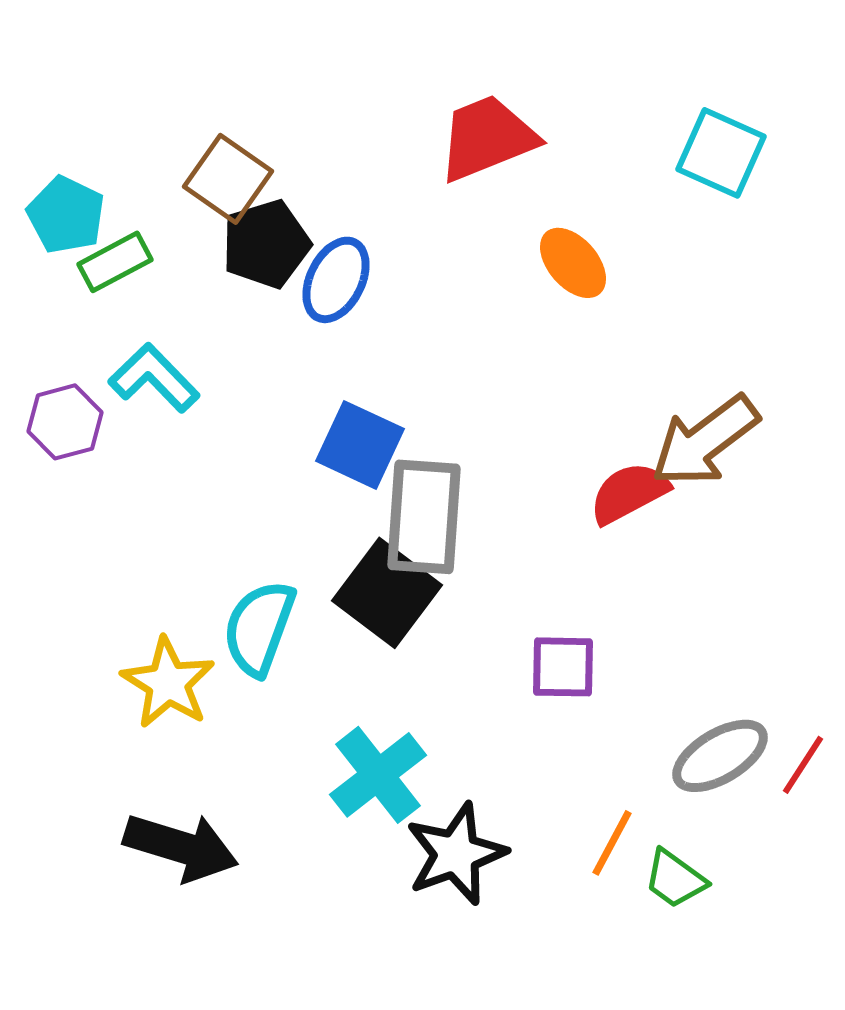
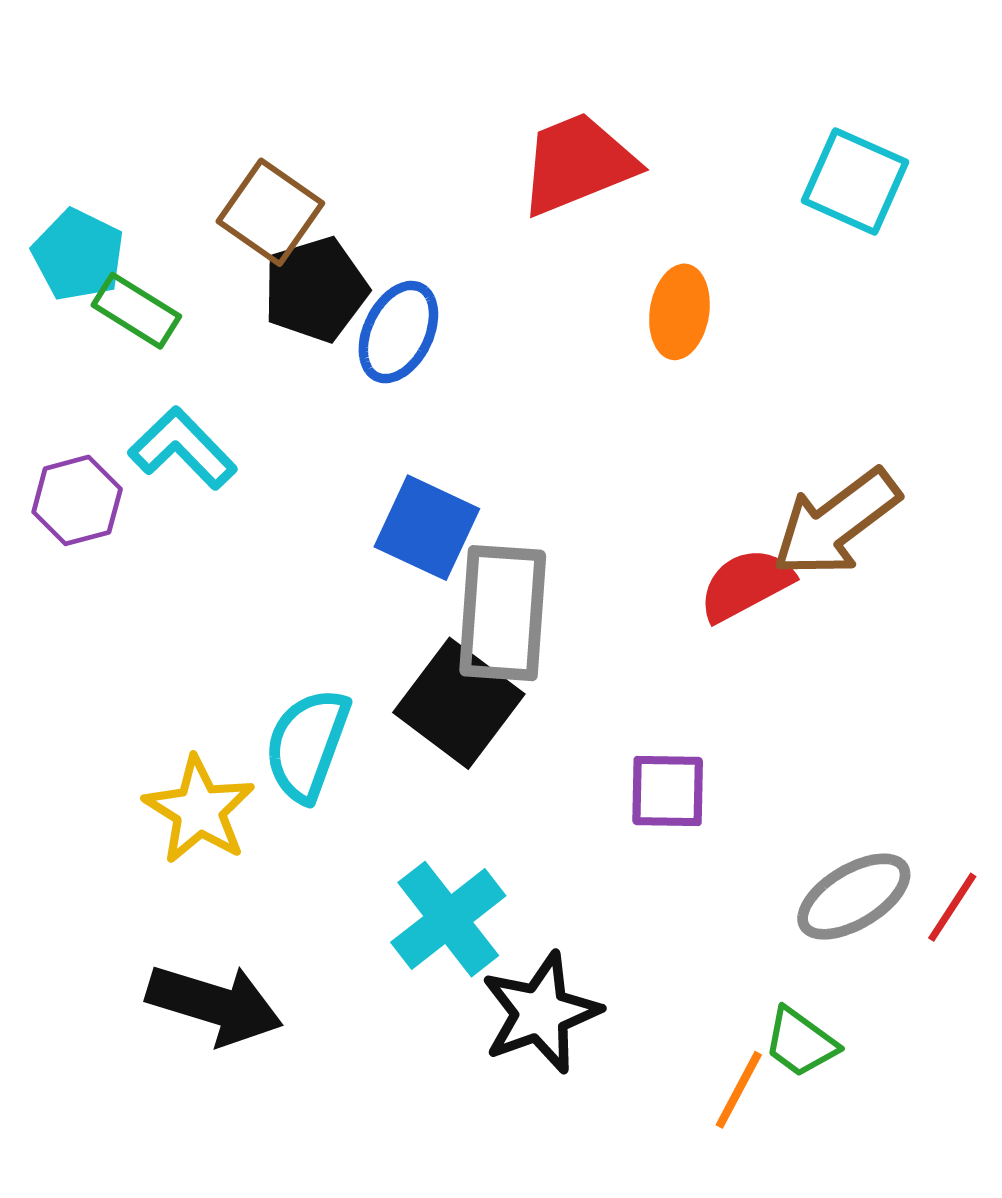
green rectangle: (115, 262) -> (136, 311), turned 60
orange ellipse: (573, 263) -> (679, 312), turned 50
orange line: (612, 843) -> (739, 1090), moved

